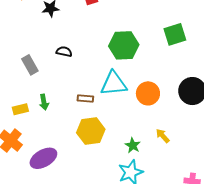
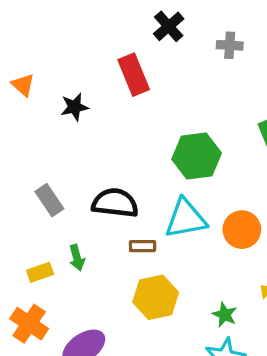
black semicircle: (64, 52) -> (115, 203), moved, size x1.8

